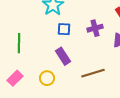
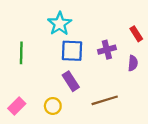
blue square: (64, 29) -> (72, 51), size x1.5
green line: (19, 43) -> (21, 53), moved

